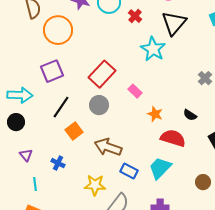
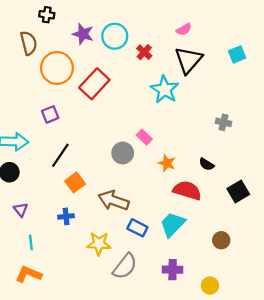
purple square: (52, 71) -> (50, 114), size x0.7
red rectangle: (102, 74) -> (94, 84), moved
gray cross: (205, 78) -> (224, 122), turned -32
gray circle: (99, 105) -> (123, 153), moved
blue cross: (58, 163) -> (66, 216), moved, turned -32

